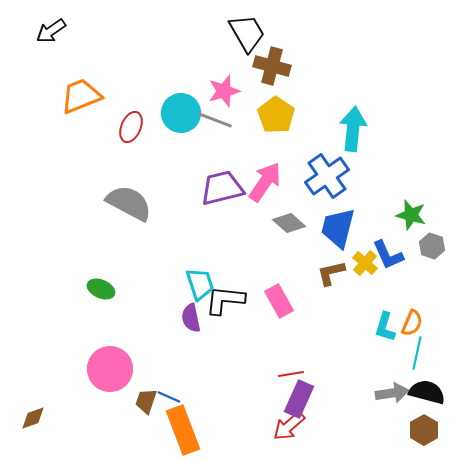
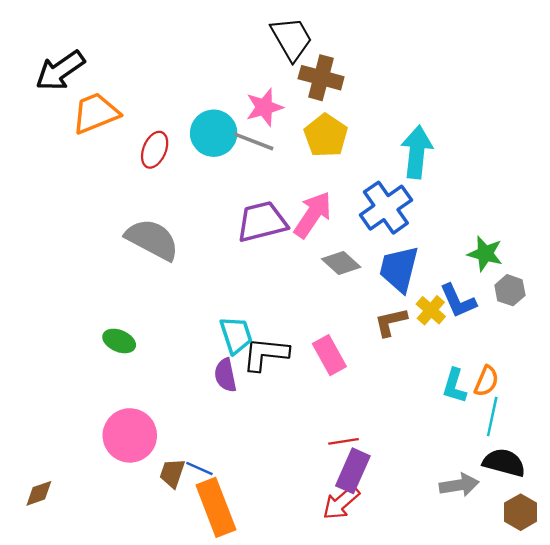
black arrow: (51, 31) -> (60, 71), moved, size x1.4
gray arrow: (392, 393) -> (459, 485), moved
brown hexagon: (424, 430) -> (521, 512), moved

